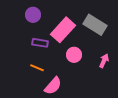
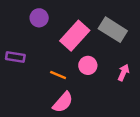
purple rectangle: (40, 43) -> (15, 57), moved
orange line: (37, 68) -> (58, 75), moved

